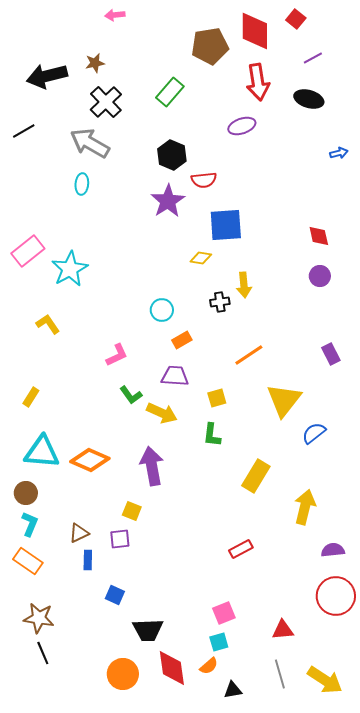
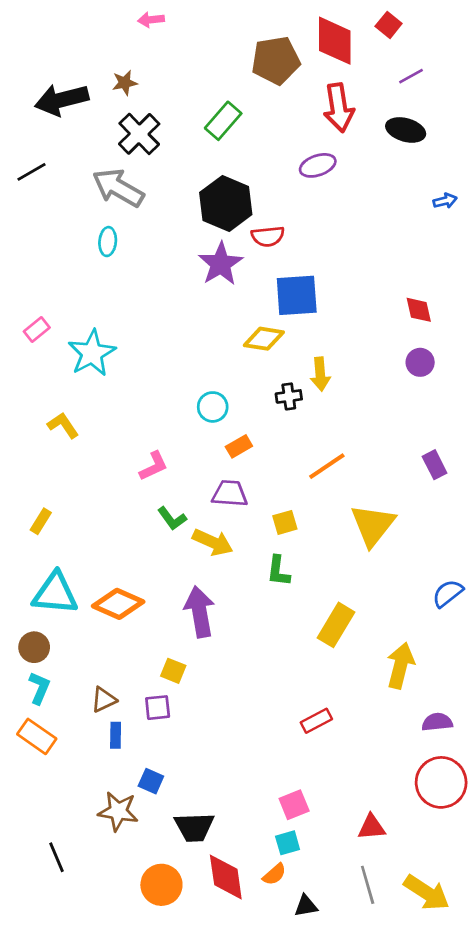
black hexagon: (172, 155) -> (226, 203), size x1.4
pink rectangle: (28, 251) -> (37, 329), size x0.6
yellow diamond: (201, 258) -> (264, 339), size x1.4
blue semicircle: (314, 433) -> (448, 593), moved
brown star: (39, 618) -> (118, 811), moved

